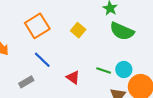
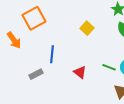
orange square: (37, 26) -> (34, 18), moved
blue line: (42, 60) -> (52, 54), turned 48

